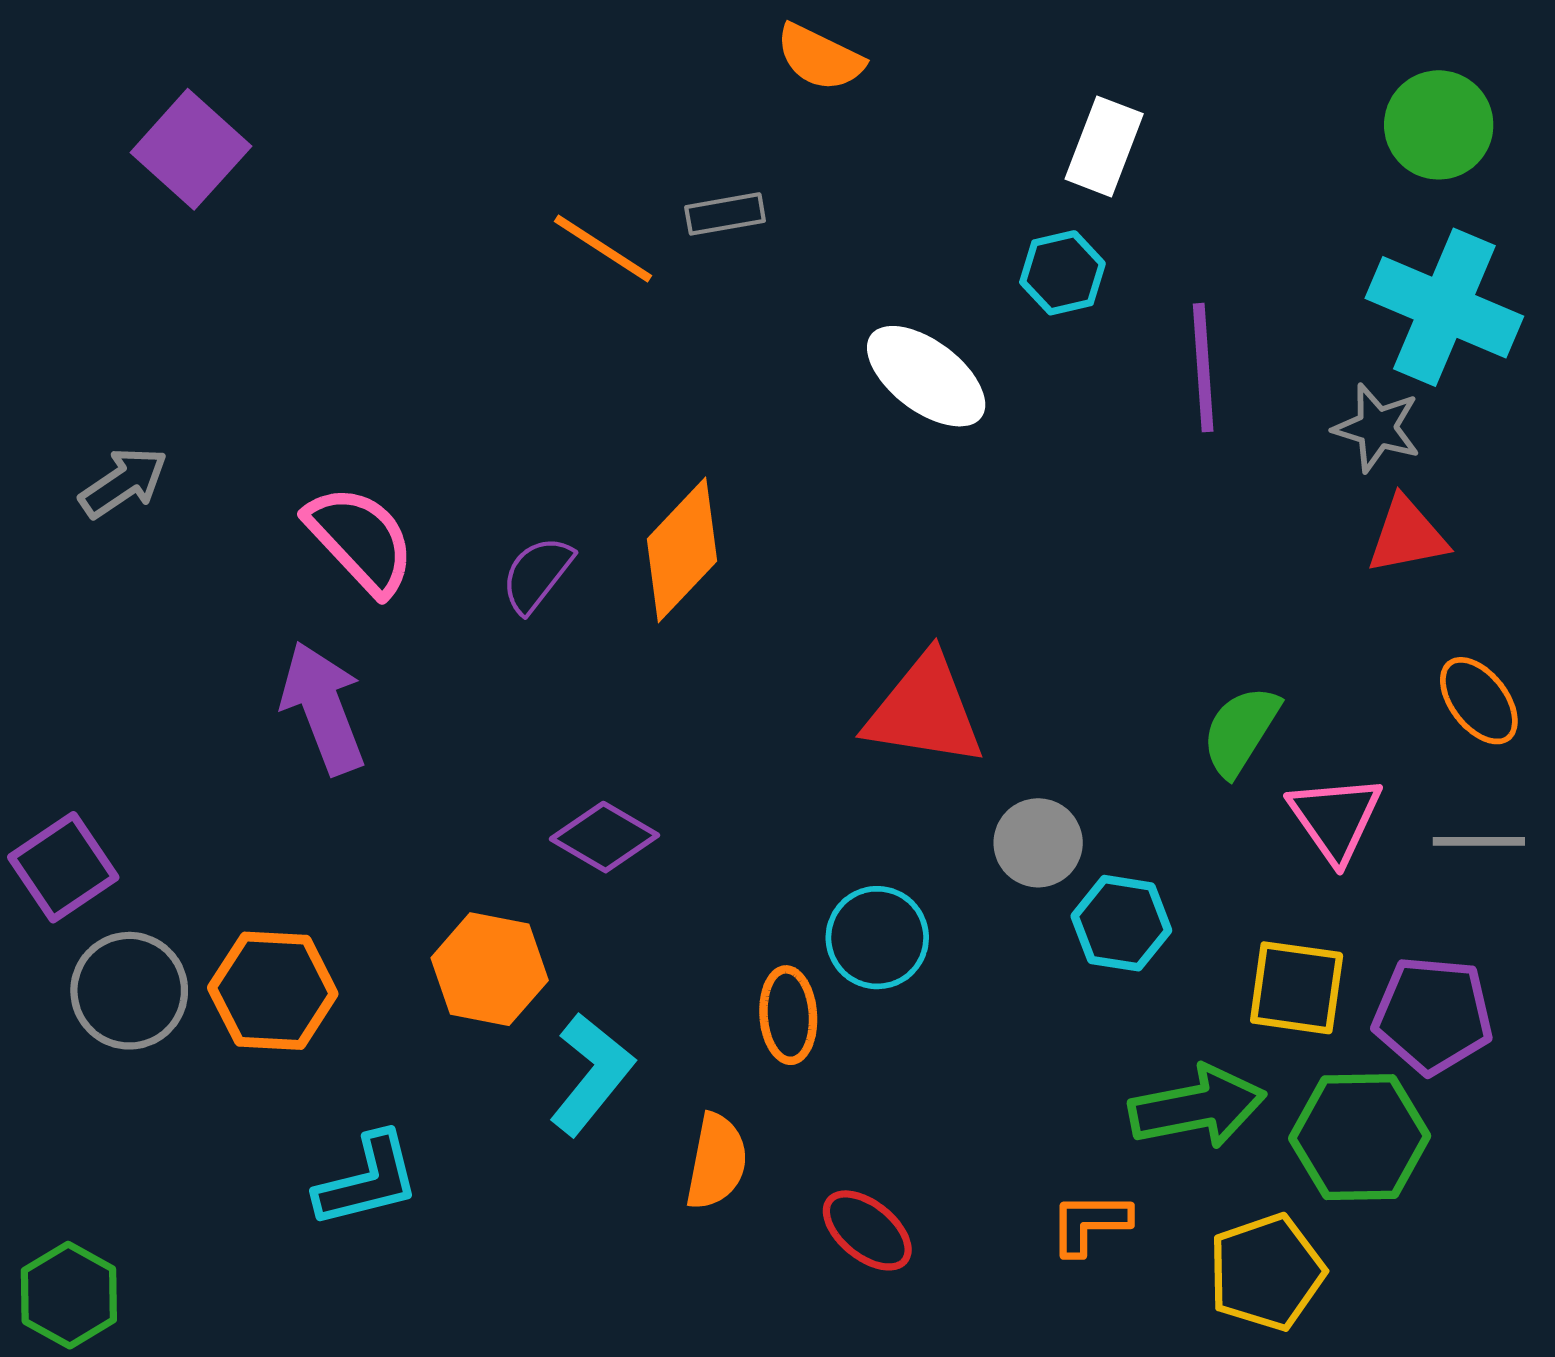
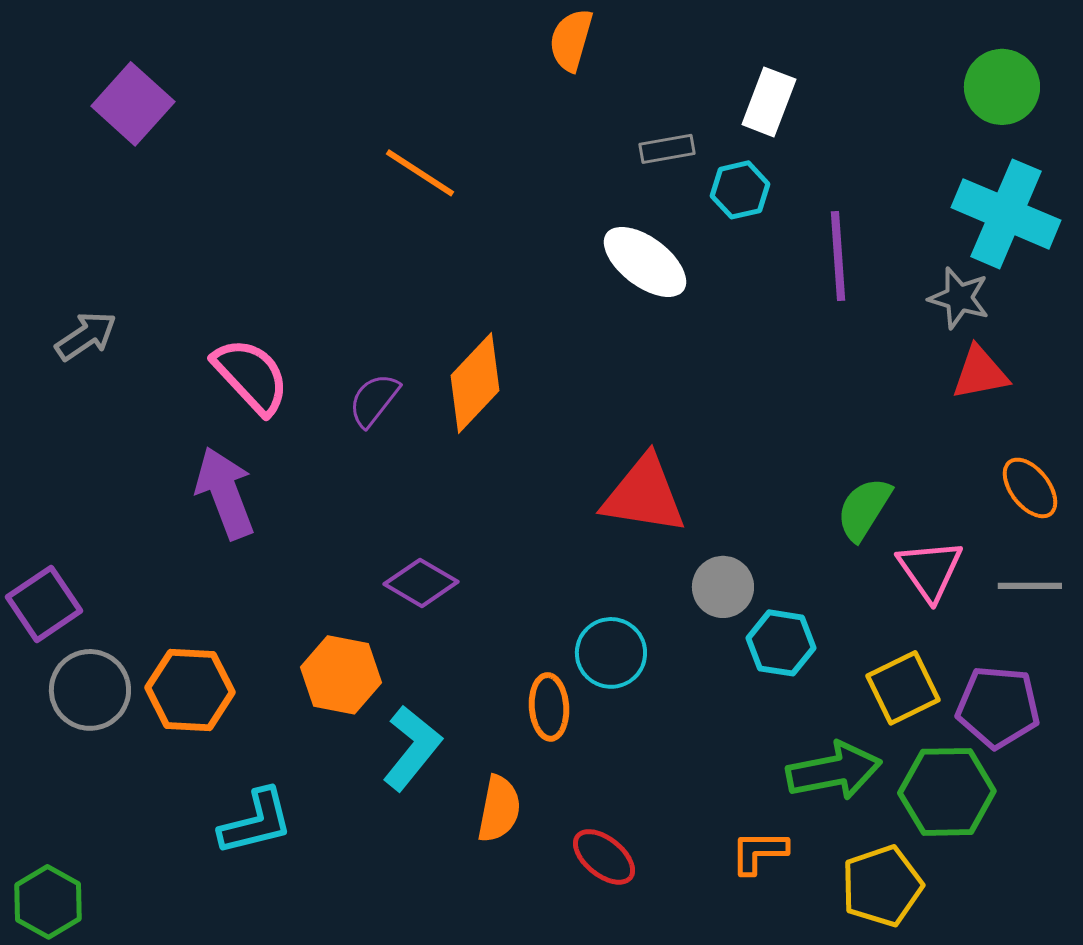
orange semicircle: (820, 57) -> (571, 40), turned 80
gray rectangle: (725, 214) -> (667, 149), moved
yellow square: (1297, 988) -> (903, 688), turned -34

